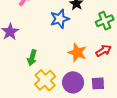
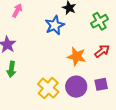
green arrow: (32, 58) -> (11, 69), moved

